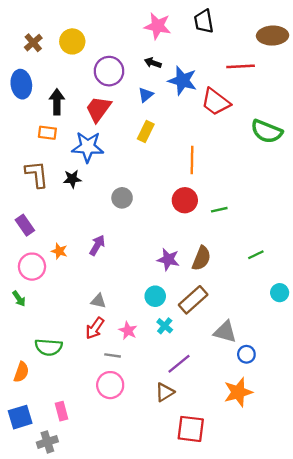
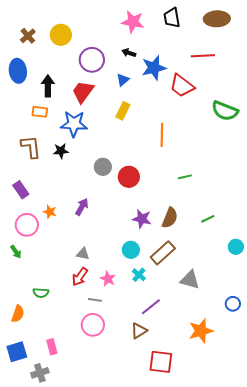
brown ellipse: (273, 36) -> (217, 19), moved
blue star: (182, 81) -> (154, 68), turned -30
red circle: (185, 200) -> (129, 177), moved
green line: (256, 255) -> (208, 219), moved
green semicircle: (49, 347) -> (41, 293), size x0.7
blue circle: (246, 354) -> (233, 304), moved

